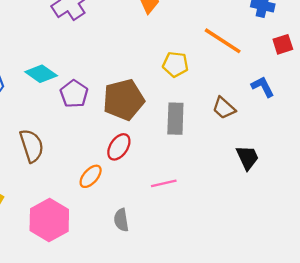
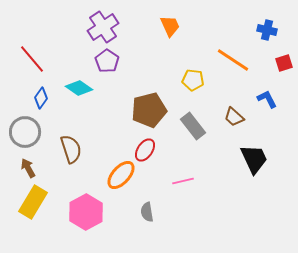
purple pentagon: (74, 94) -> (107, 61), moved
gray rectangle: (175, 119) -> (193, 126), turned -40
black trapezoid: (247, 157) -> (254, 159), size x1.4
orange ellipse: (91, 176) -> (121, 175), size x1.4

